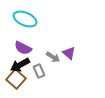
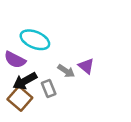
cyan ellipse: (25, 19) -> (35, 40), moved
purple semicircle: (23, 48) -> (15, 60), moved

